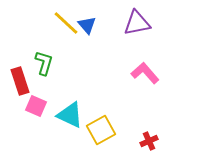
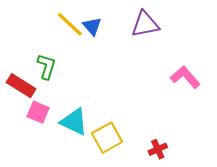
pink L-shape: (145, 73) -> (185, 77), moved
red rectangle: (20, 81) -> (21, 86), turned -40

